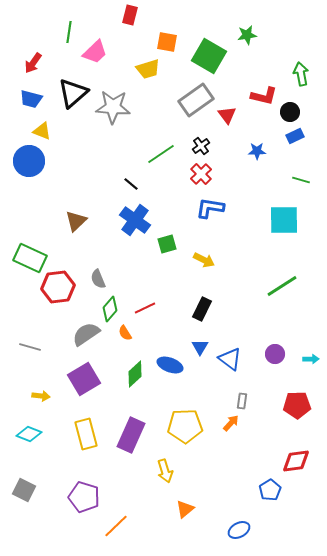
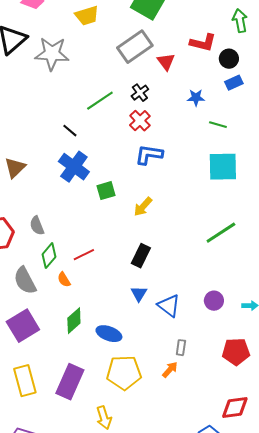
green line: (301, 180) -> (218, 125), moved
yellow arrow: (204, 260) -> (143, 207), turned 105
gray semicircle: (86, 334) -> (25, 281), turned -84
blue ellipse: (170, 365) -> (109, 334), moved

